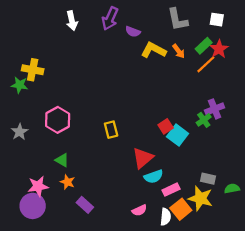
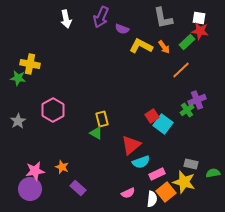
red star: (219, 49) -> (200, 31), moved, turned -30
orange line: (206, 64) -> (181, 70), moved
green triangle: (62, 160) -> (96, 133), moved

